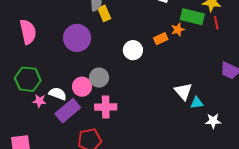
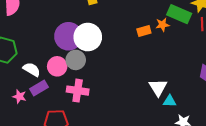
purple circle: (77, 38) -> (68, 36), moved
white circle: (133, 50) -> (88, 37), moved, size x1.4
pink star: (39, 101) -> (19, 96), moved
purple rectangle: (68, 111) -> (39, 88), size x0.7

